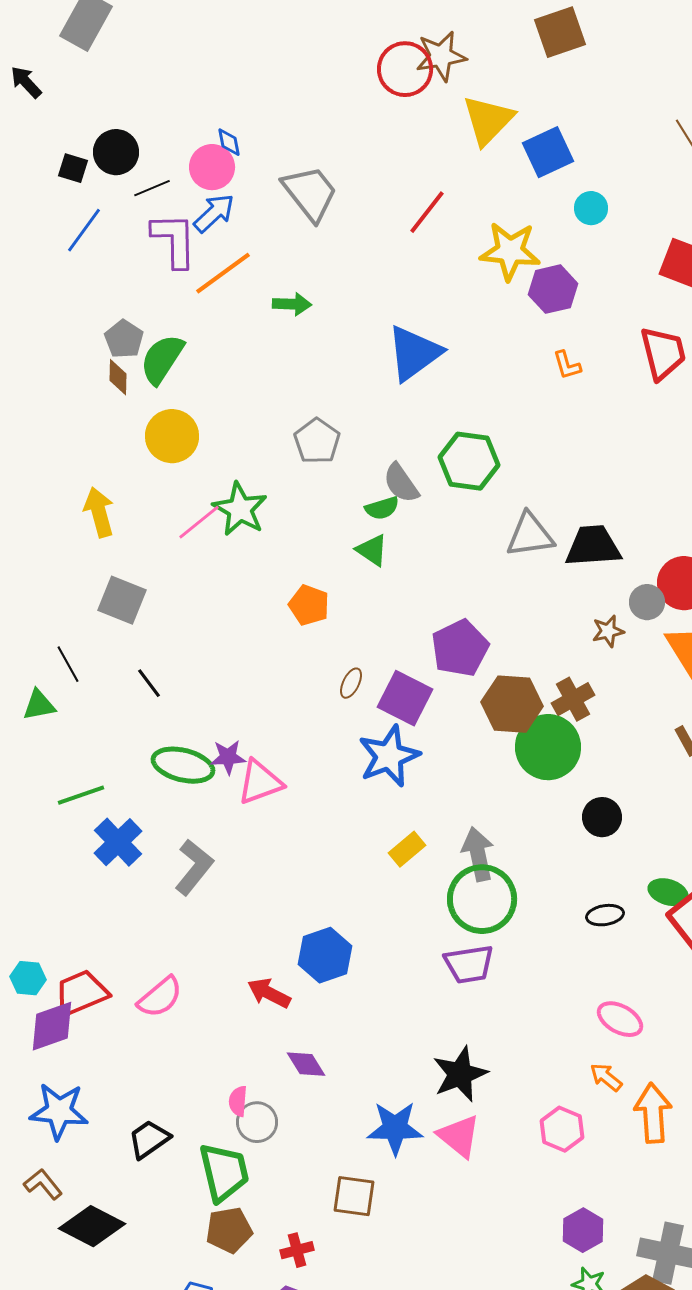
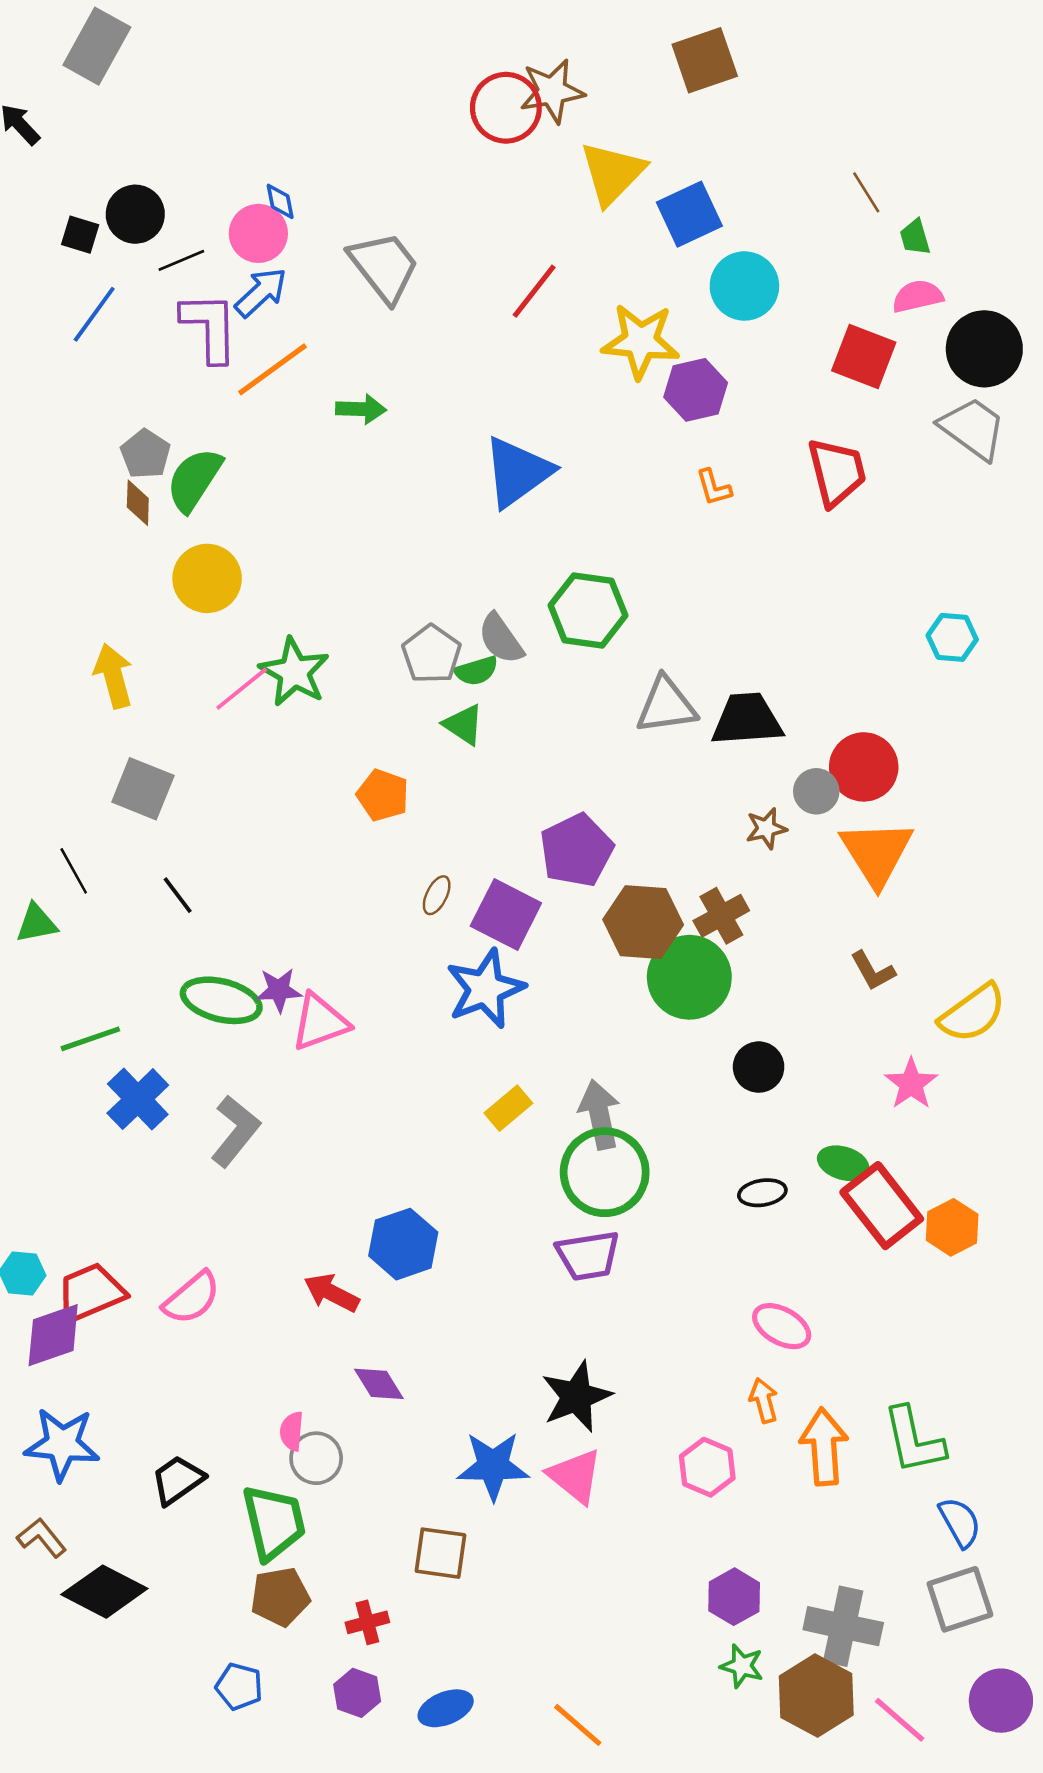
cyan circle: (591, 208) -> (744, 286), size x1.6
gray pentagon: (317, 441) -> (432, 654), moved
orange arrow: (606, 1077) -> (764, 1400), turned 36

